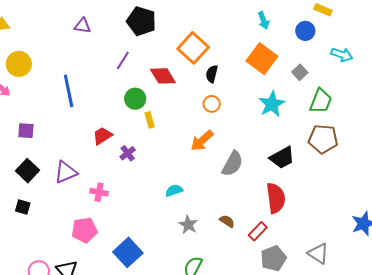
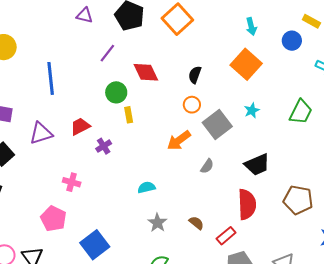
purple triangle: (83, 26) -> (85, 15), moved
orange square: (193, 48) -> (177, 19), moved
gray square: (300, 72) -> (217, 124), moved, size x1.8
cyan star: (272, 104) -> (252, 110), size x0.6
brown pentagon: (323, 139) -> (298, 200), moved
gray semicircle: (232, 164) -> (207, 166), size x0.6
purple triangle: (66, 172) -> (41, 133), moved
pink pentagon: (84, 230) -> (53, 219), turned 30

